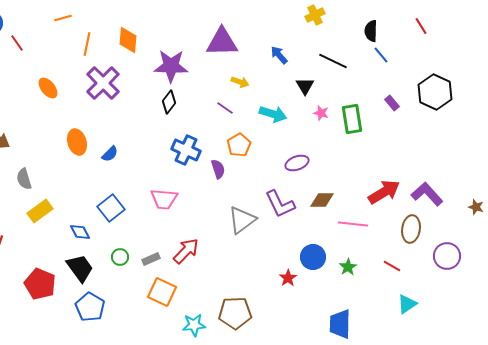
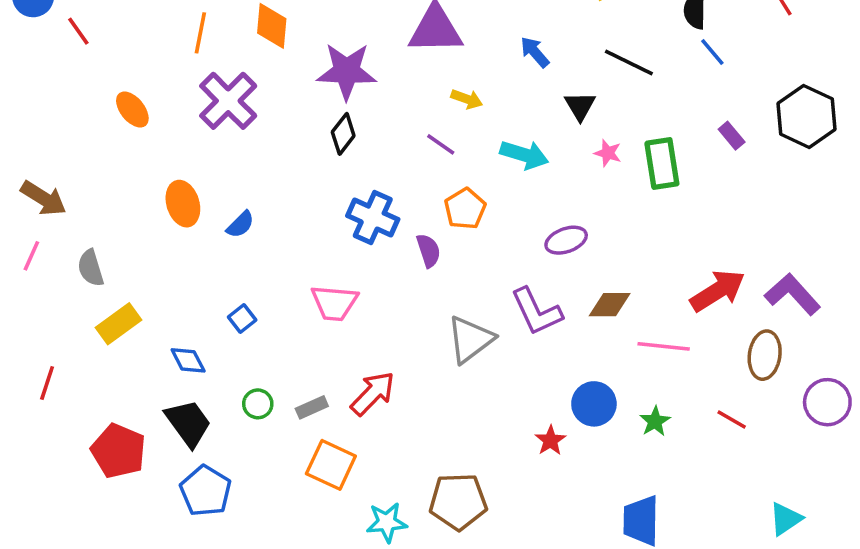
blue square: (111, 208) -> (242, 319), size x0.6
cyan triangle: (407, 304) -> (786, 519), moved

